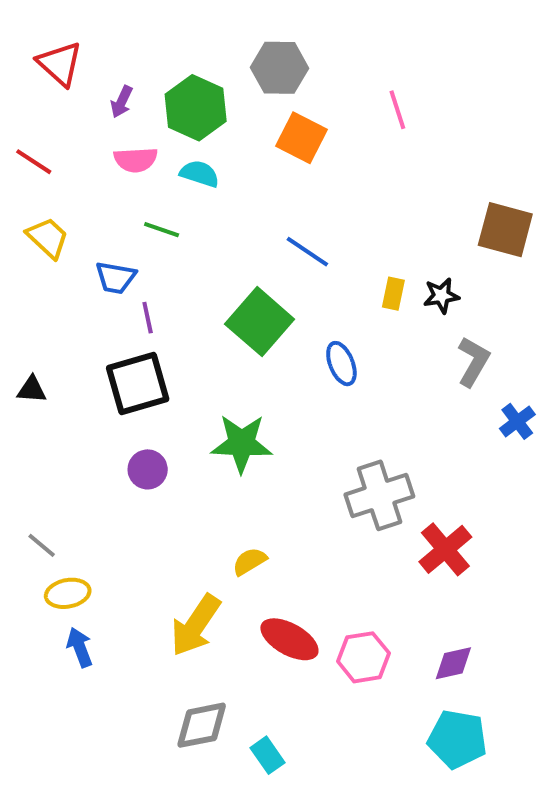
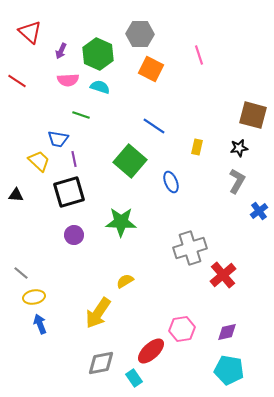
yellow trapezoid: (48, 238) -> (39, 161), moved
black star: (441, 296) -> (239, 148), moved
red ellipse: (289, 639) -> (151, 351), moved, turned -72

